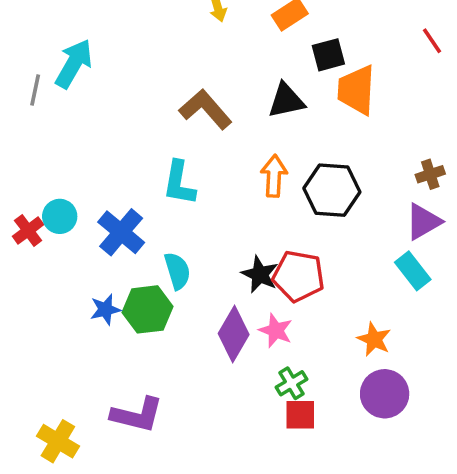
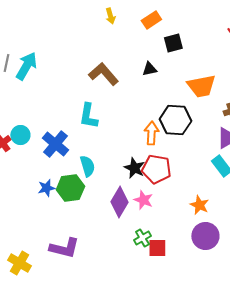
cyan arrow: (74, 64) -> (26, 66), moved
orange trapezoid: (356, 90) -> (201, 86), moved, turned -104
black triangle: (286, 100) -> (149, 69), size x0.7
orange arrow: (274, 176) -> (151, 133), moved
green cross: (292, 383) -> (142, 238), moved

